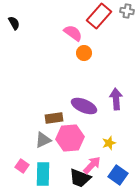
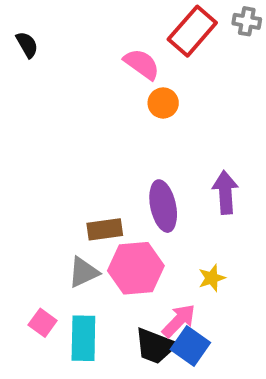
purple ellipse: (84, 106) -> (163, 206), turned 55
blue square: (118, 175) -> (190, 346), moved

